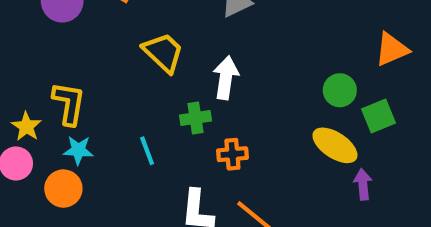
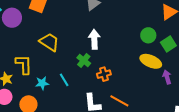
yellow trapezoid: (163, 52) -> (49, 42), moved
green cross: (195, 118) -> (84, 60), turned -32
cyan star: (78, 150) -> (42, 83), moved

